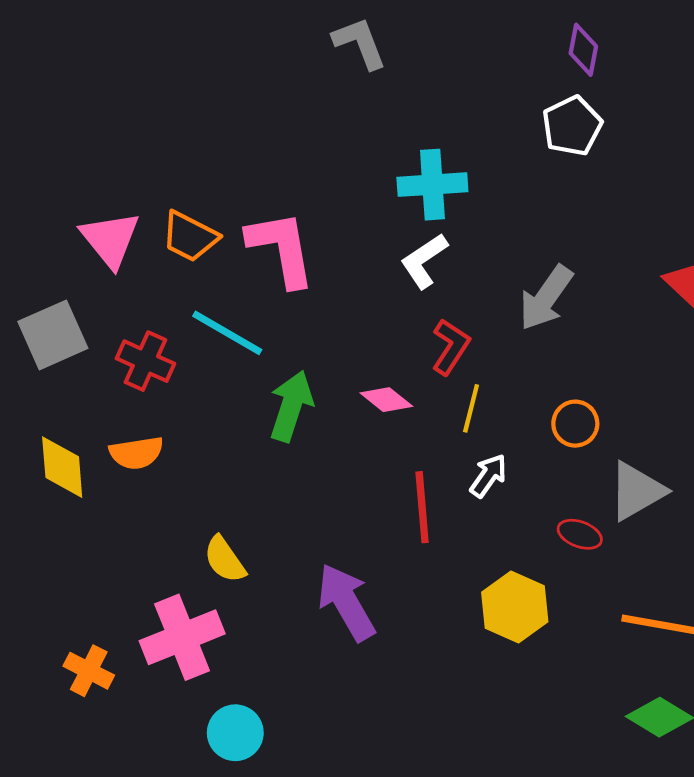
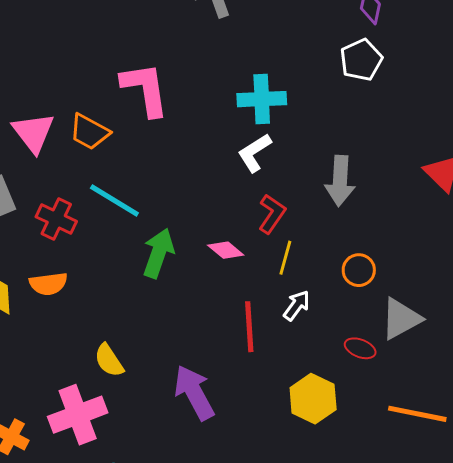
pink L-shape: (281, 248) -> (145, 89), moved
gray arrow: (546, 298) -> (340, 181), turned -33

